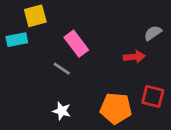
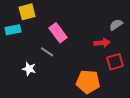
red square: (153, 96) -> (115, 62), moved, turned -30
white star: (62, 111) -> (29, 69), moved

